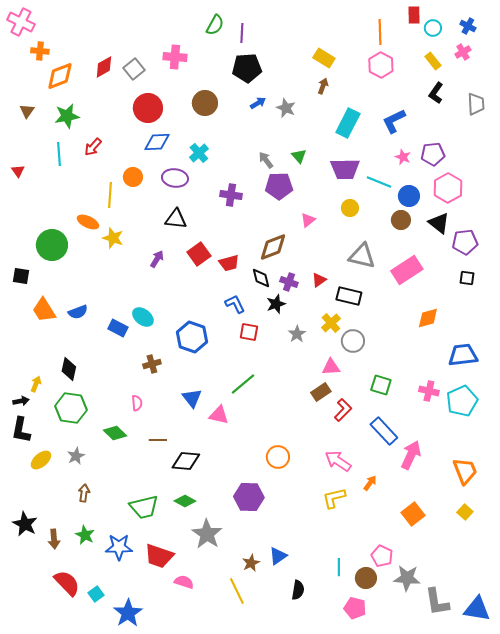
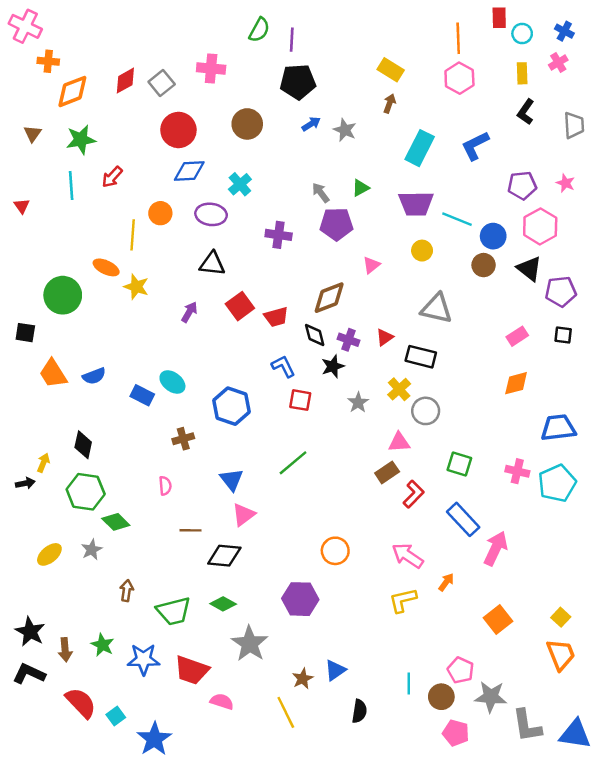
yellow rectangle: (433, 61) -> (522, 73), turned 36
green triangle: (299, 156) -> (361, 188), turned 42
pink star: (403, 157) -> (566, 183), moved
pink rectangle: (407, 270) -> (517, 336), moved, size x0.6
pink triangle: (219, 415) -> (244, 515), moved, turned -50
black L-shape: (21, 430) -> (29, 674), moved, turned 104
green diamond: (115, 433) -> (116, 522), moved
orange trapezoid: (465, 471) -> (561, 655), moved
brown arrow: (84, 493) -> (127, 591), moved
pink pentagon: (355, 608) -> (456, 733), moved

